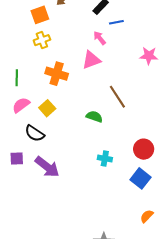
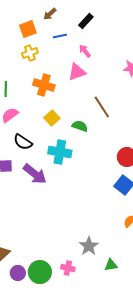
blue line: (116, 22) -> (60, 36), moved
yellow square: (47, 108) -> (52, 118), moved
cyan cross: (105, 159) -> (60, 152), moved, size x1.6

